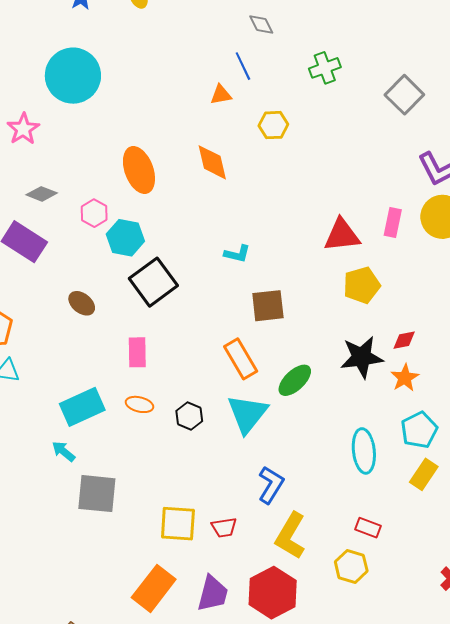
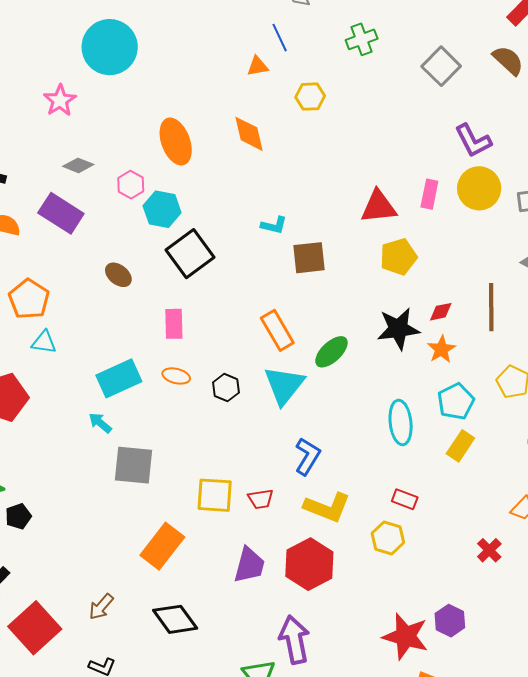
brown square: (268, 306) -> (309, 258), moved
yellow L-shape: (291, 536) -> (327, 507), turned -99
orange rectangle: (154, 588) -> (162, 546), moved

